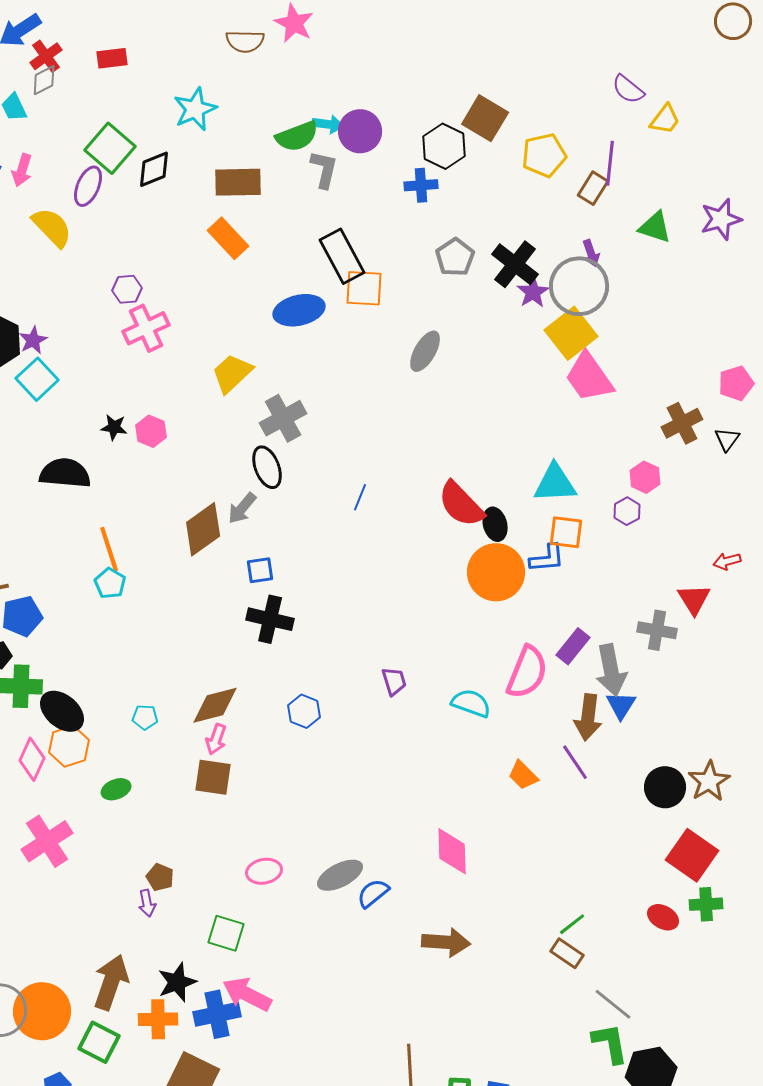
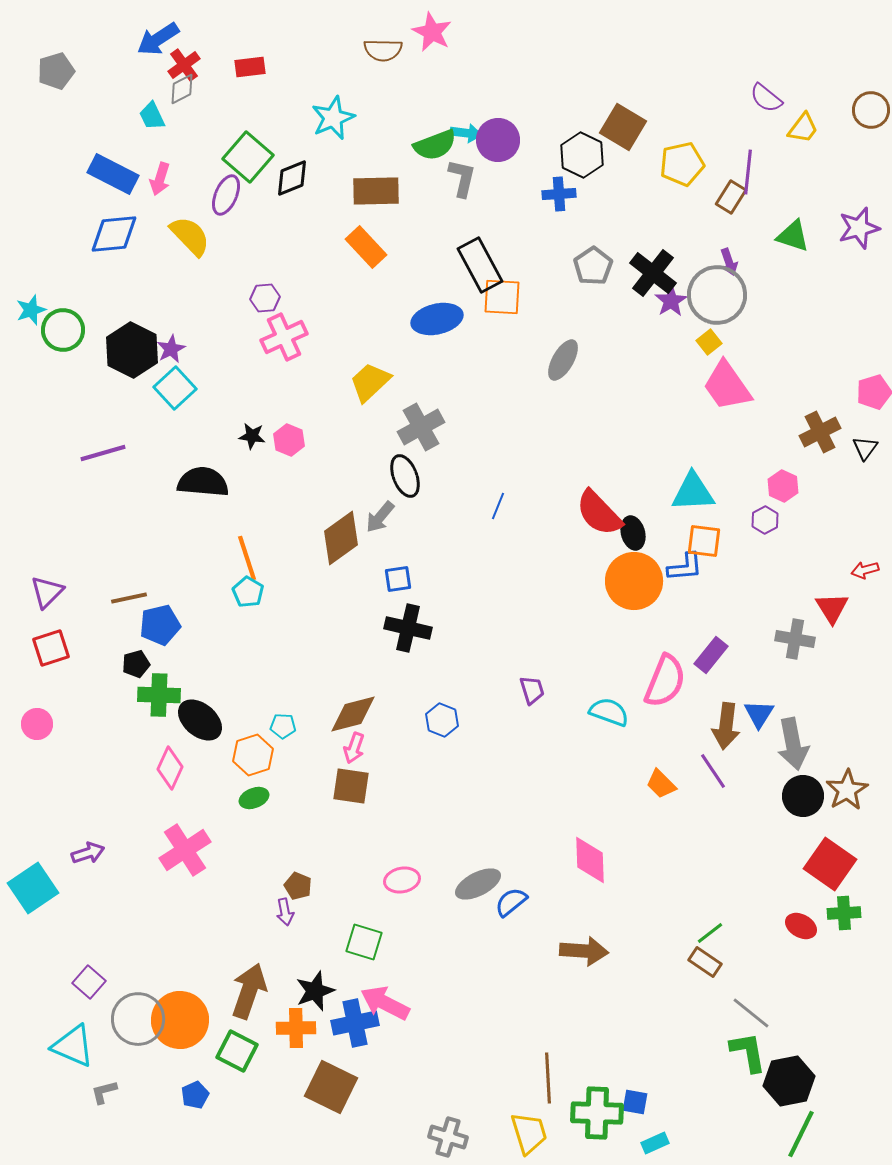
brown circle: (733, 21) -> (871, 110), moved
yellow square: (571, 333) -> (709, 342), size x0.5
gray arrow: (611, 670) -> (793, 744), moved
orange hexagon: (69, 746) -> (253, 755), moved

